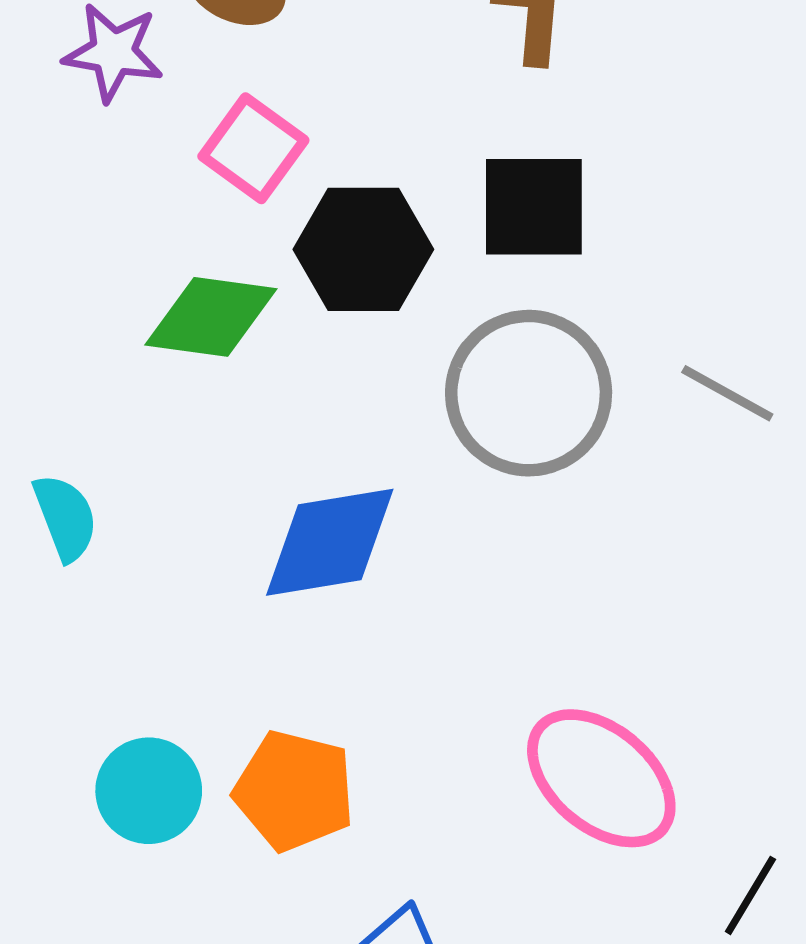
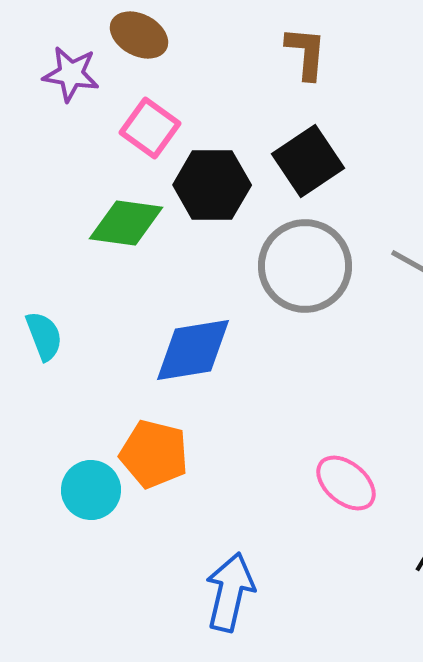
black square: (534, 207) -> (308, 161), turned -34
pink ellipse: (601, 778) -> (346, 483), size x0.7
orange pentagon: (294, 791) -> (154, 454), moved

